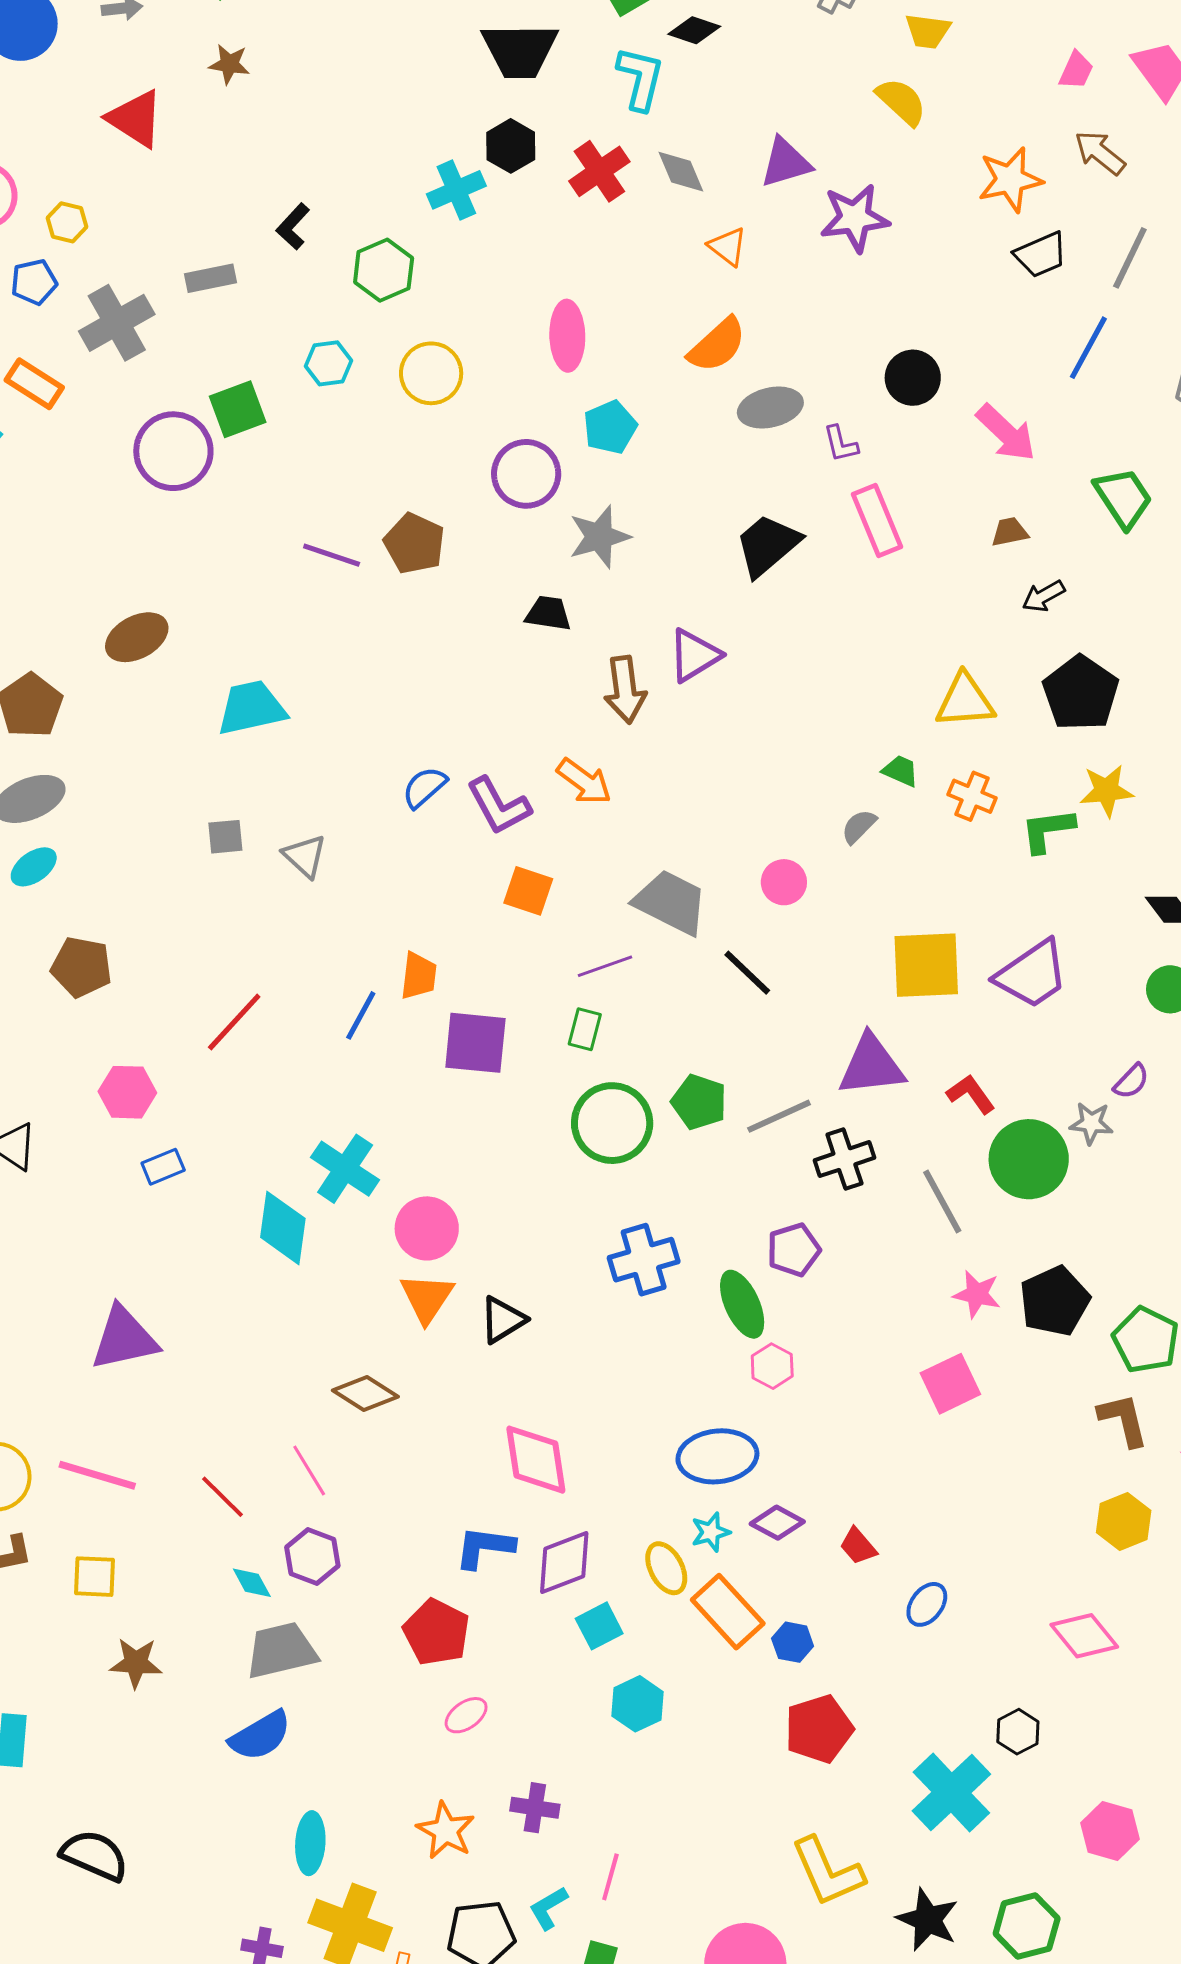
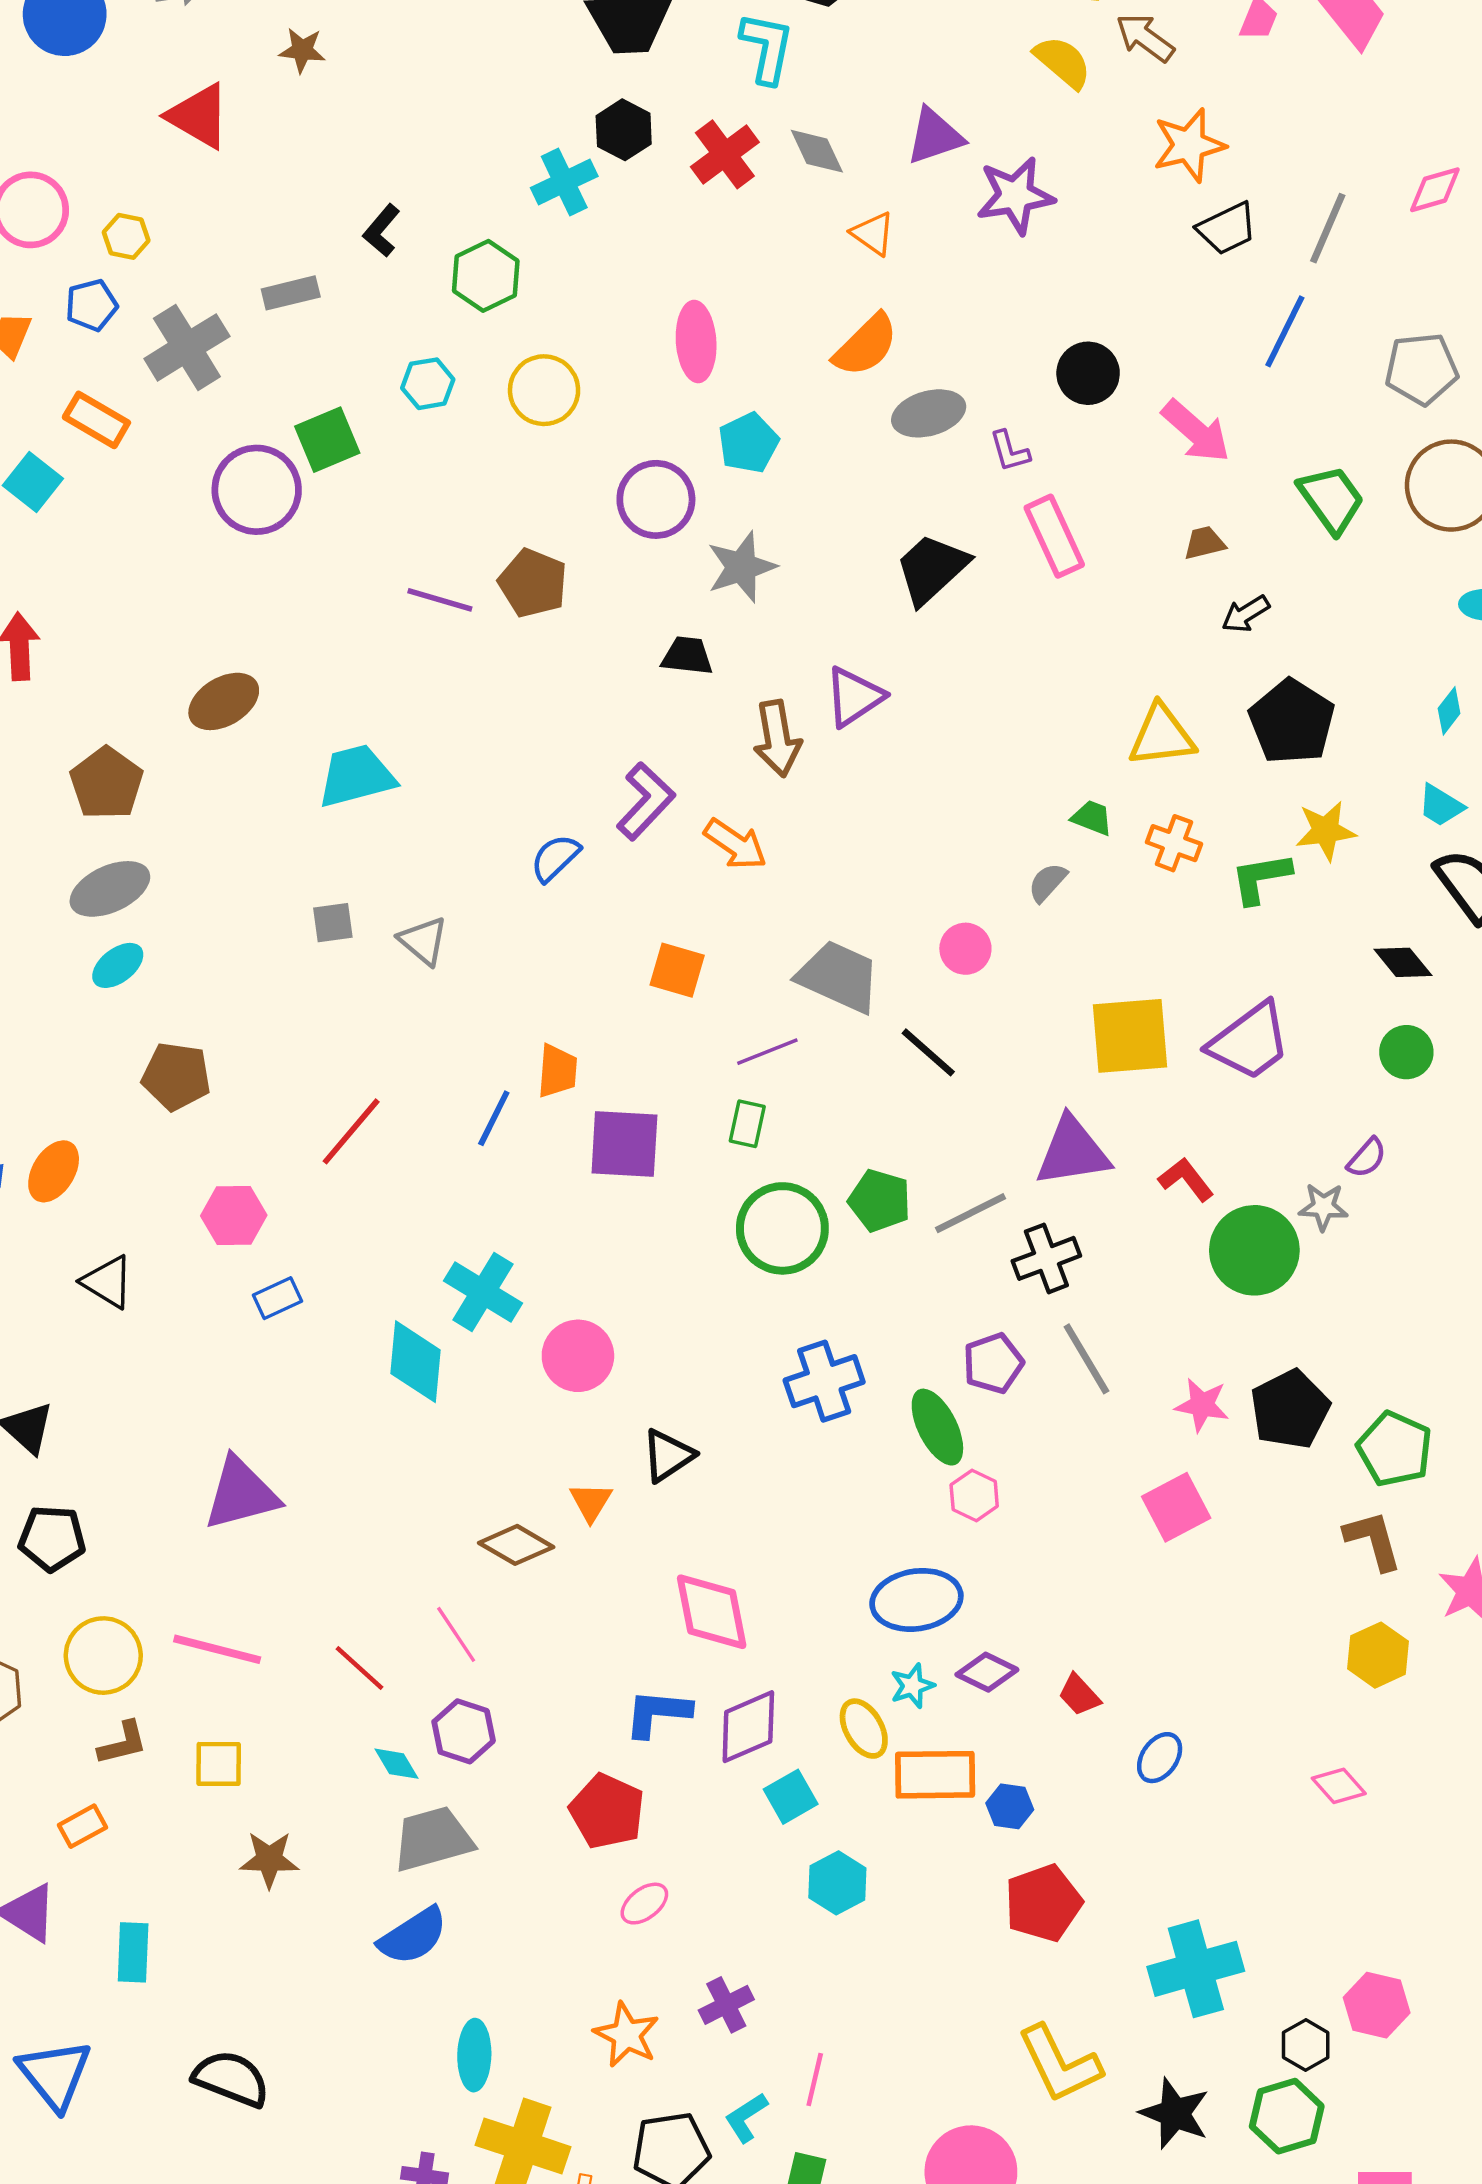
brown arrow: (1100, 153) -> (1145, 38), moved
purple L-shape: (499, 806) -> (646, 801), moved, turned -106
gray line: (942, 1202) -> (1086, 1359), moved
orange triangle: (427, 1298) -> (591, 1502), moved, size x0.7
orange rectangle: (728, 1612) -> (935, 1775), turned -46
pink diamond: (1084, 1636) -> (1339, 1786), size x0.7
black hexagon: (1018, 1732) -> (1306, 2045), moved
cyan cross: (951, 1792) -> (1196, 1969), turned 30
purple cross: (535, 1808) -> (726, 2005), turned -33

